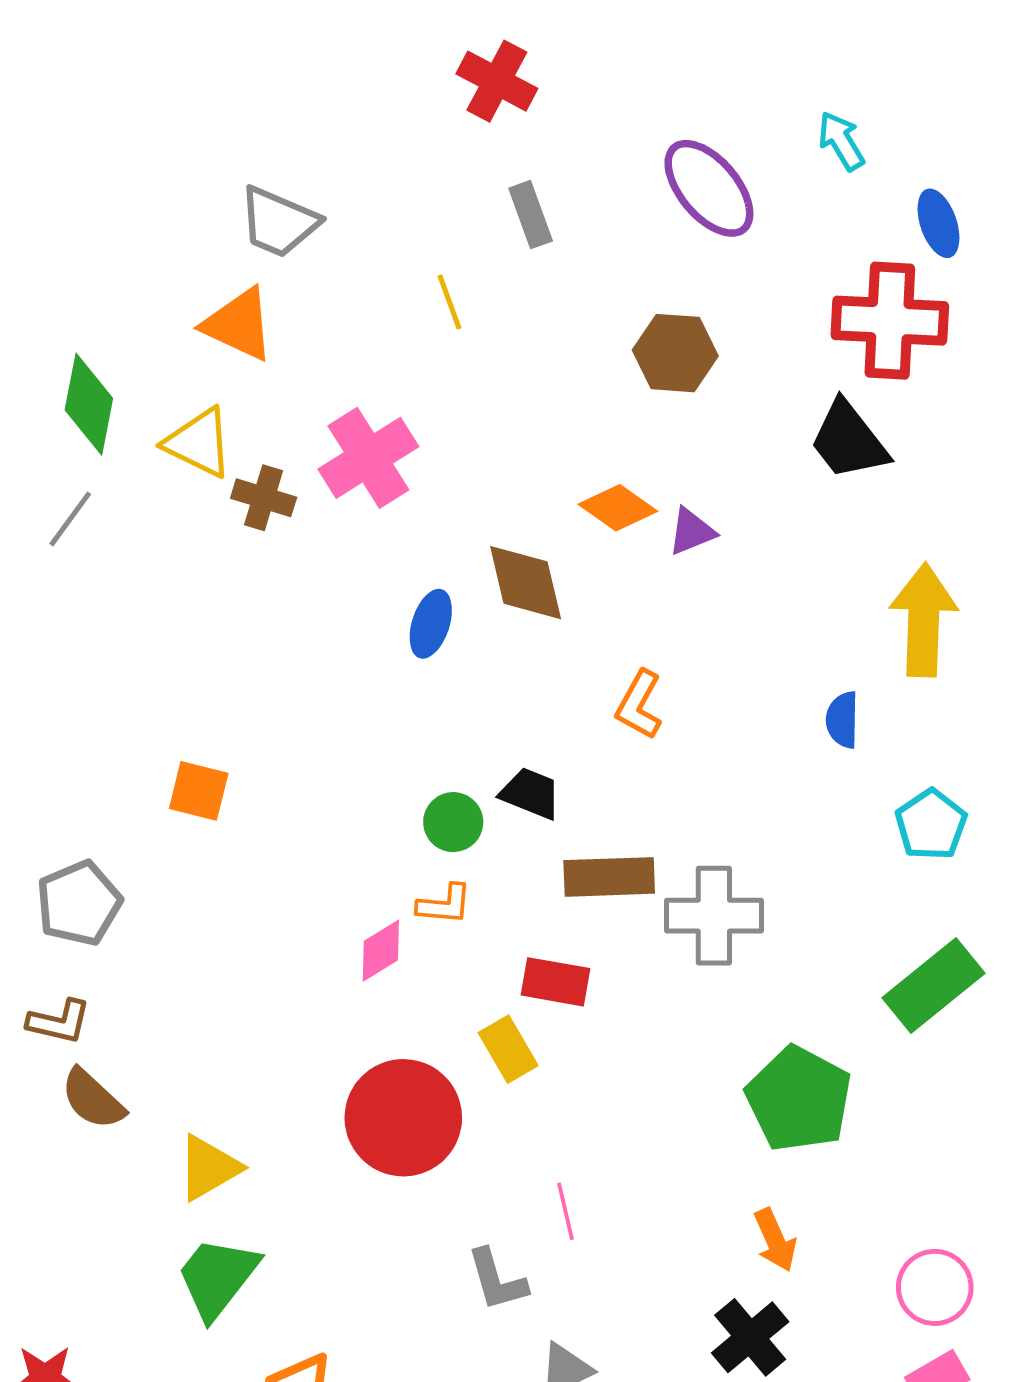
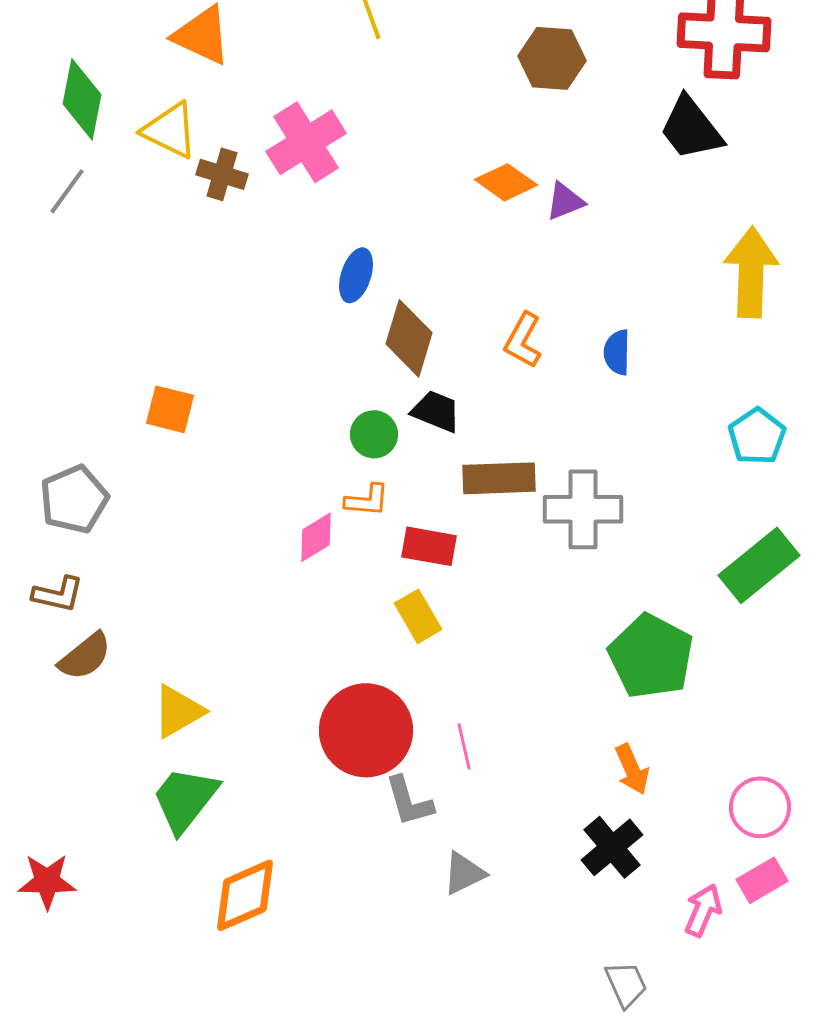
brown diamond: (526, 583) -> (409, 338), moved, turned 30
blue semicircle: (842, 720) -> (617, 352), moved
red rectangle: (556, 982) -> (429, 546), moved
brown semicircle: (93, 1099) -> (85, 656), turned -82
red circle: (403, 1118) -> (366, 730), moved

